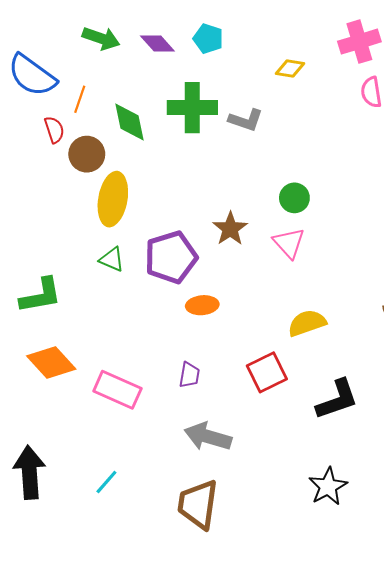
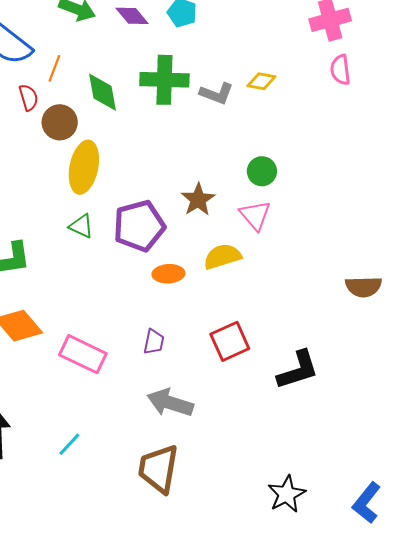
yellow diamond: (290, 68) -> (261, 81), moved
yellow semicircle: (307, 323) -> (222, 256), moved
black star: (328, 487) -> (287, 494), moved

